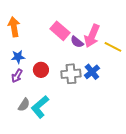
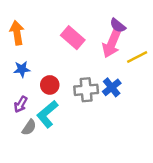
purple semicircle: (77, 42) -> (118, 25), moved
yellow line: (113, 47) -> (137, 57), turned -54
purple arrow: (17, 76) -> (21, 104), moved
cyan L-shape: (40, 107) -> (47, 114), moved

